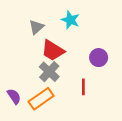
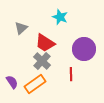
gray triangle: (36, 27) -> (21, 28), moved
purple circle: (99, 58) -> (84, 49), size x1.5

